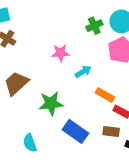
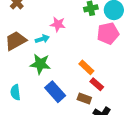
cyan arrow: (83, 72) -> (42, 39), moved

